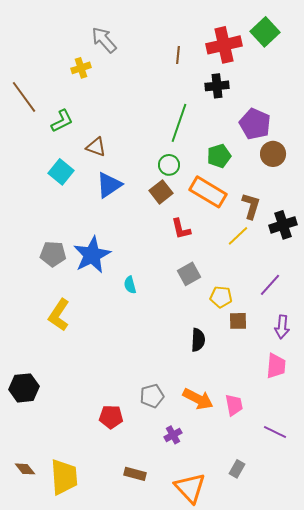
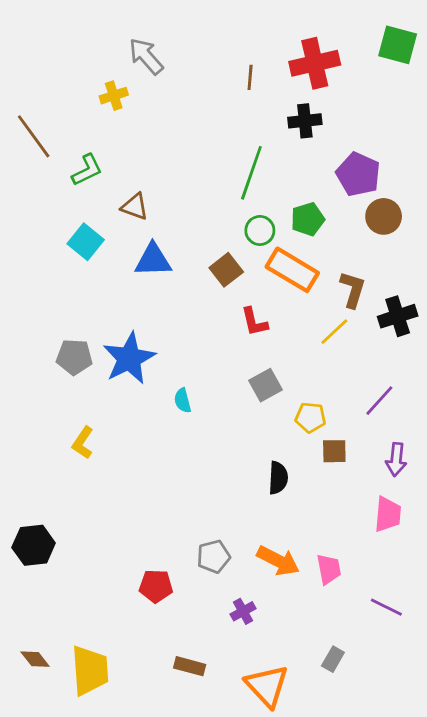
green square: (265, 32) -> (398, 45), moved, turned -32
green circle: (169, 165) -> (260, 230), moved
blue triangle: (109, 185) -> (153, 260), turned 32
yellow L-shape: (59, 315) -> (83, 443), size x0.7

